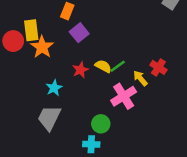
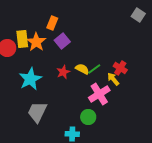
orange star: (42, 47) -> (36, 42), moved
red cross: (158, 67) -> (120, 68), moved
cyan star: (54, 88) -> (30, 79), moved, size x1.6
green circle: (101, 124) -> (88, 117), moved

